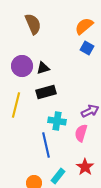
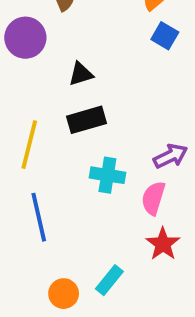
purple circle: (22, 66) -> (25, 38), moved
blue line: (46, 145) -> (39, 217), moved
red star: (85, 167) -> (163, 244), moved

